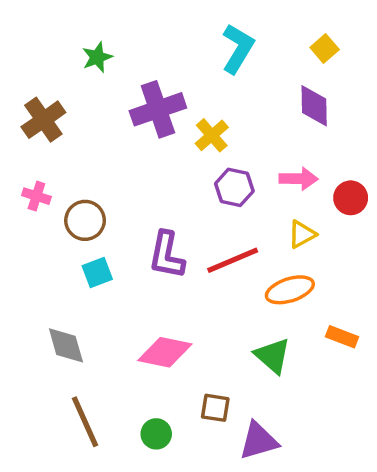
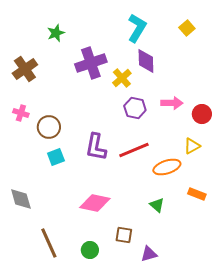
purple diamond: (314, 106) -> (146, 61), moved
yellow triangle: (302, 234) -> (192, 146), moved
gray diamond: (66, 345) -> (21, 199), moved
green triangle: (273, 356) -> (157, 205), size x0.7
purple triangle: (259, 441) -> (149, 254), size x0.7

